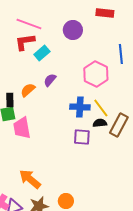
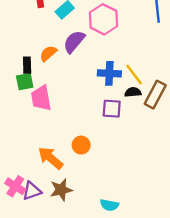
pink hexagon: (96, 74) -> (103, 19), moved
purple semicircle: (50, 80) -> (74, 42), size x1.5
orange circle: (66, 201) -> (81, 145), moved

